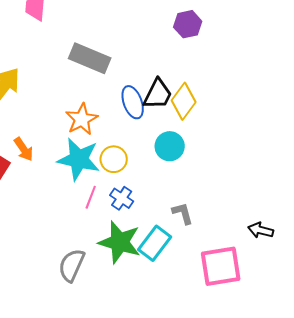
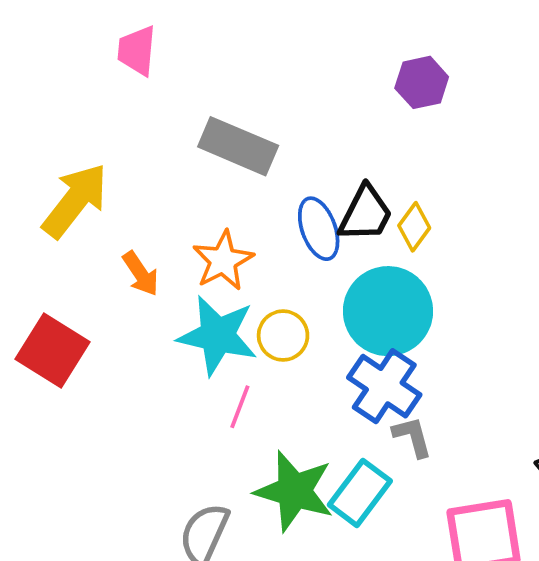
yellow diamond: (184, 101) -> (414, 227), size x0.7
cyan circle: (170, 146) -> (388, 311), size x1.6
orange arrow: (24, 149) -> (141, 274), moved
blue cross: (122, 198) -> (384, 386), moved, size x1.6

